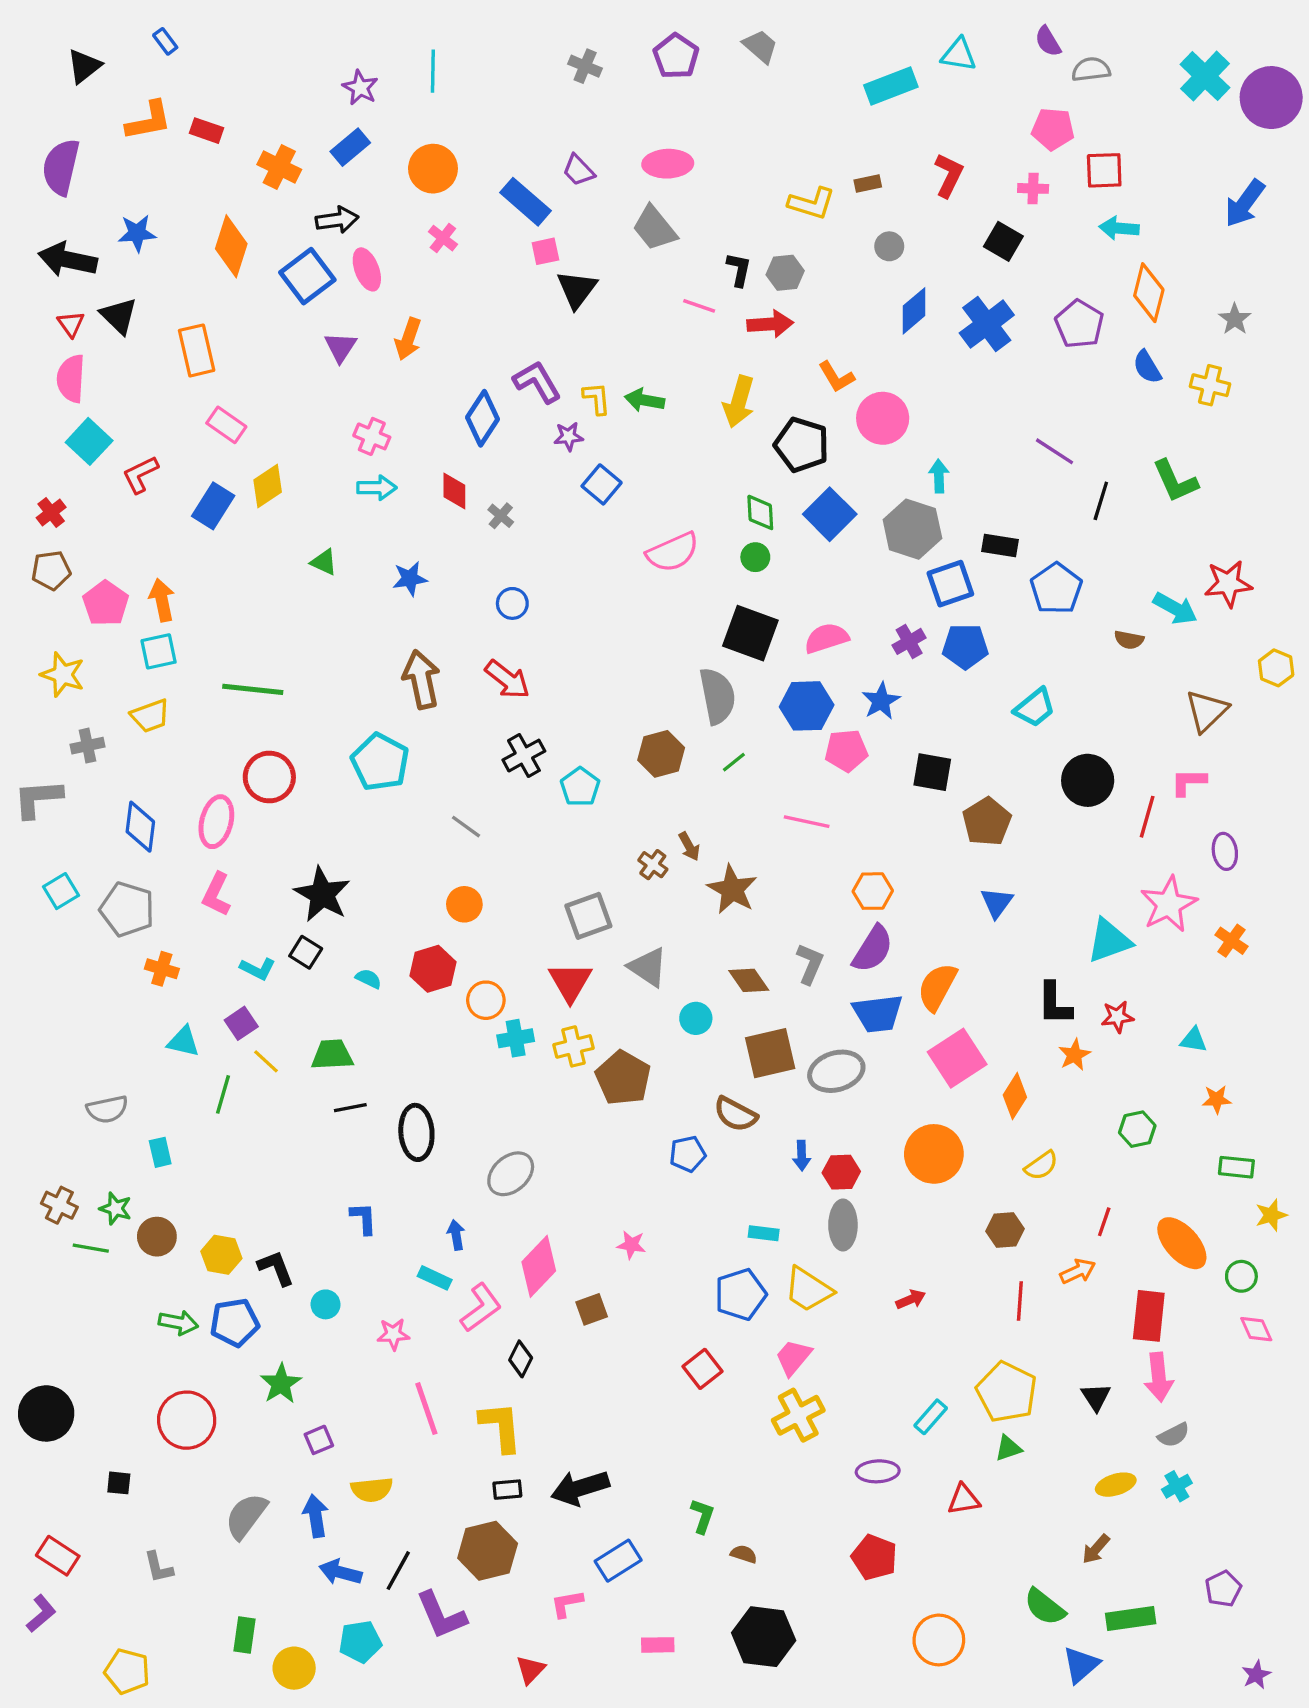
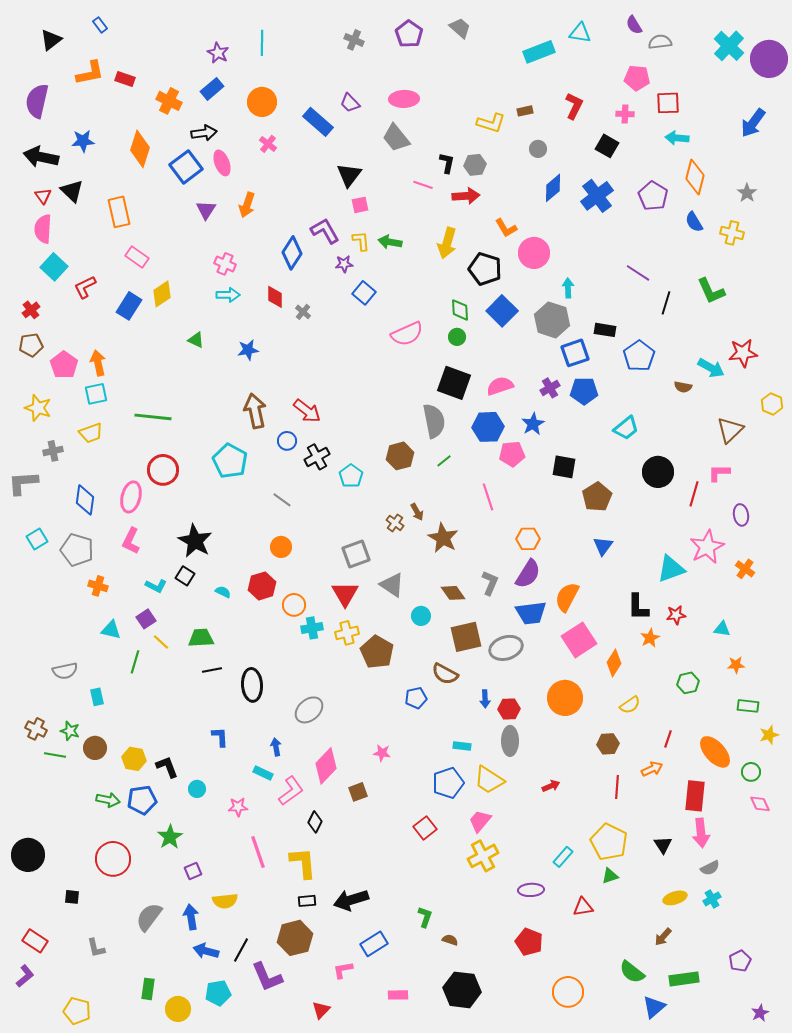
pink square: (545, 251) -> (360, 205), moved
blue circle: (512, 603) -> (287, 441), moved
pink line: (807, 822) -> (488, 497), turned 60

